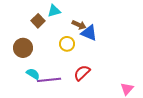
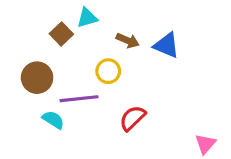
blue triangle: (89, 33) -> (166, 45), moved
purple line: (49, 80) -> (79, 99), moved

